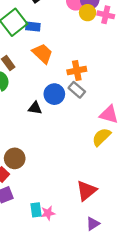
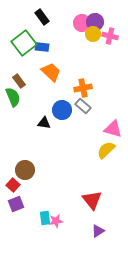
red triangle: (86, 191) -> (92, 200), turned -30

